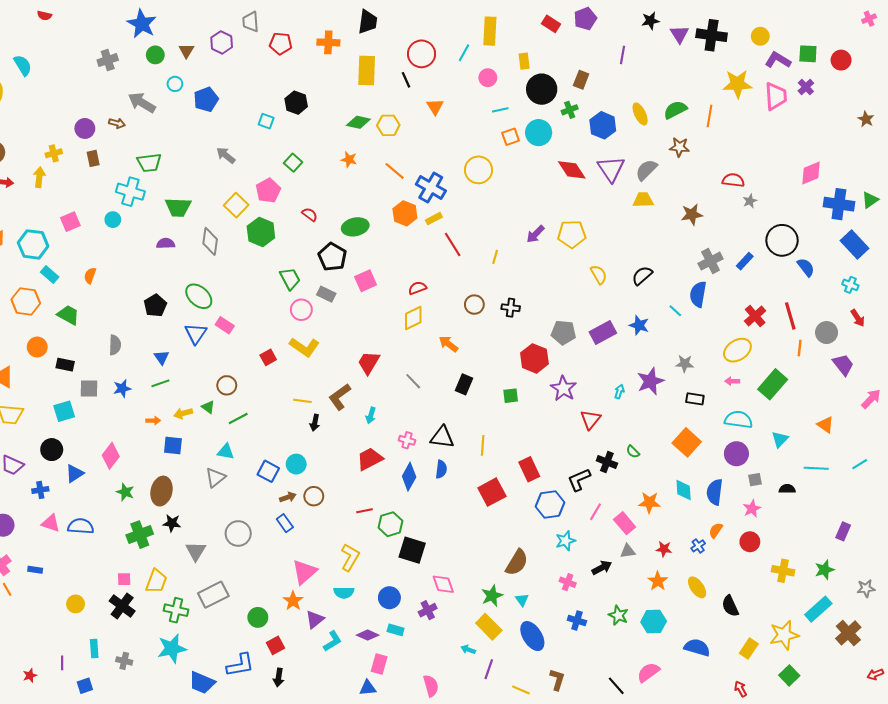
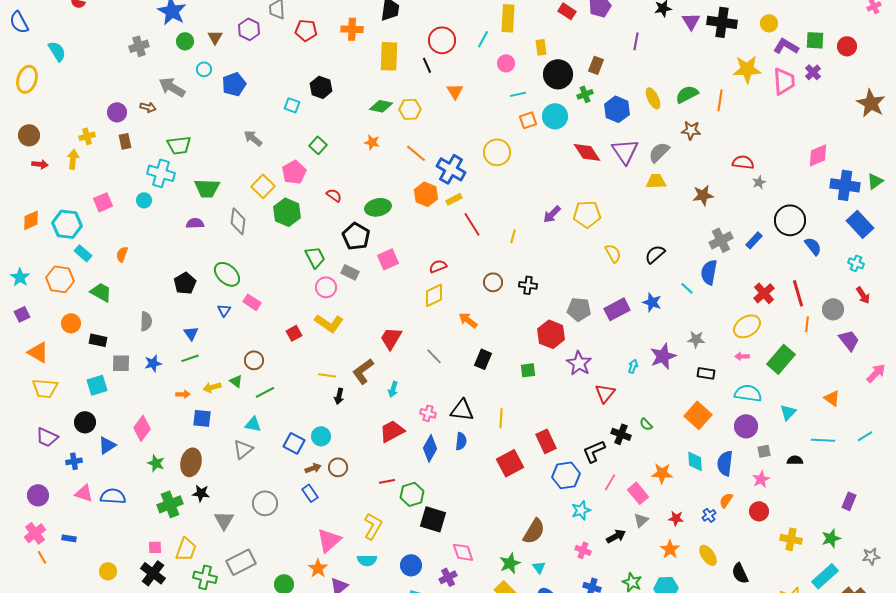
brown star: (866, 119) -> (871, 103), size x1.8
blue triangle: (196, 334) -> (224, 310), size x0.6
gray triangle: (628, 551) -> (641, 520), turned -35

